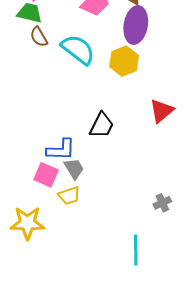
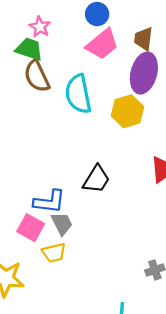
brown semicircle: (39, 37) -> (37, 76), size x1.4
cyan semicircle: (78, 49) -> (78, 94), turned -144

